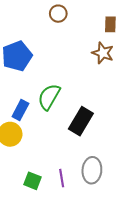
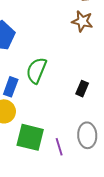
black rectangle: (81, 121) -> (82, 89), moved, size x0.6
green square: (33, 181) -> (30, 137), moved, size x1.6

